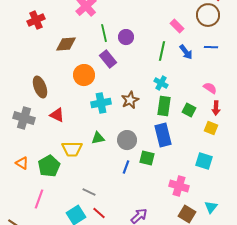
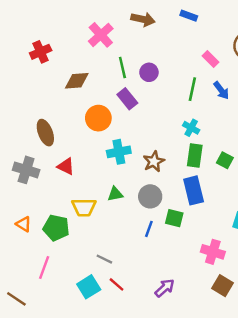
brown star: (130, 100) -> (154, 161), moved
green pentagon: (49, 166) -> (56, 228), turned -30

